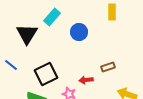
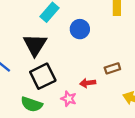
black triangle: (27, 34) -> (35, 45), moved

